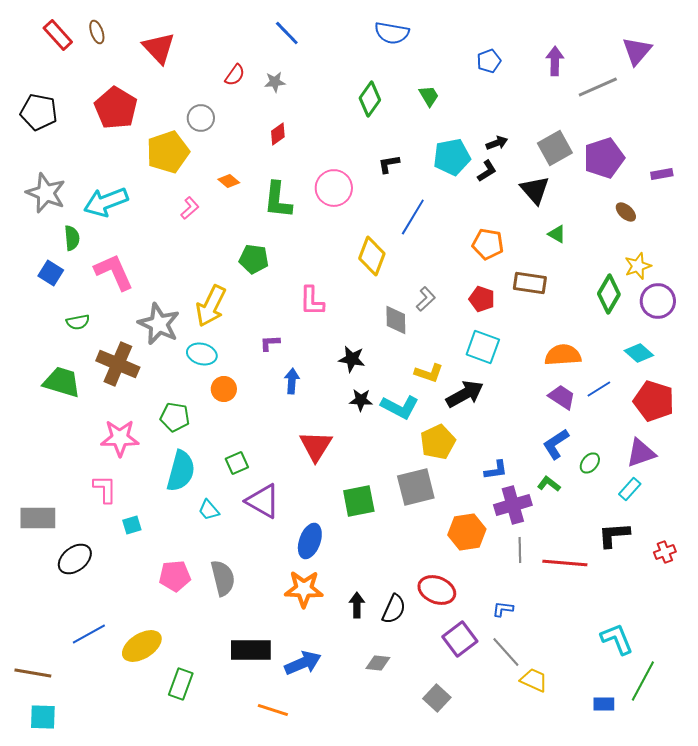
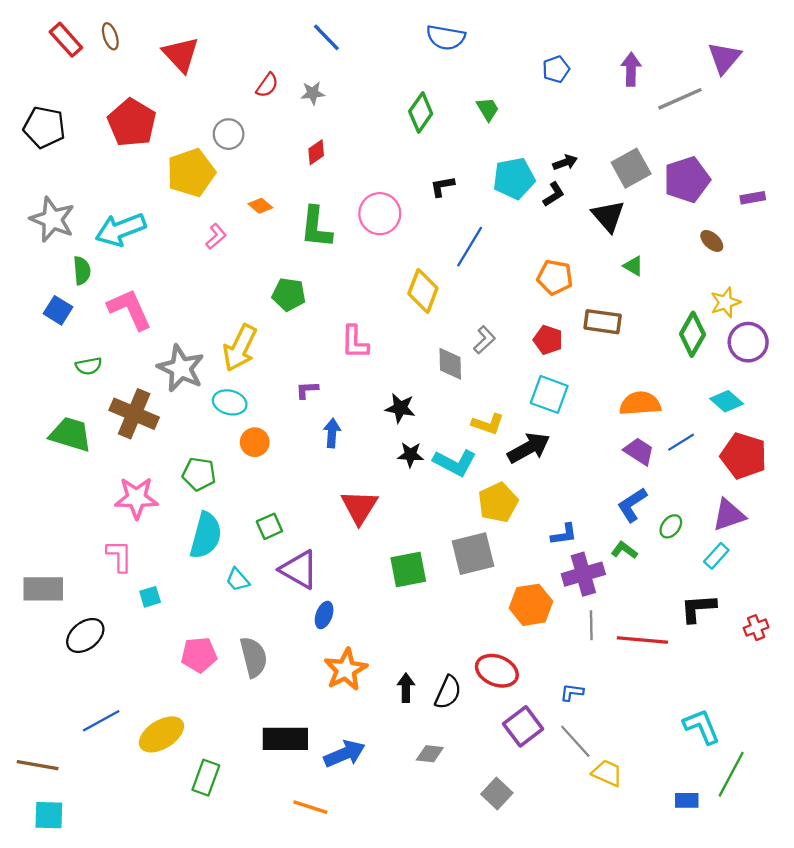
blue ellipse: (310, 541) -> (324, 615), moved, size x0.7
orange star: (304, 589) -> (346, 670), turned -30

